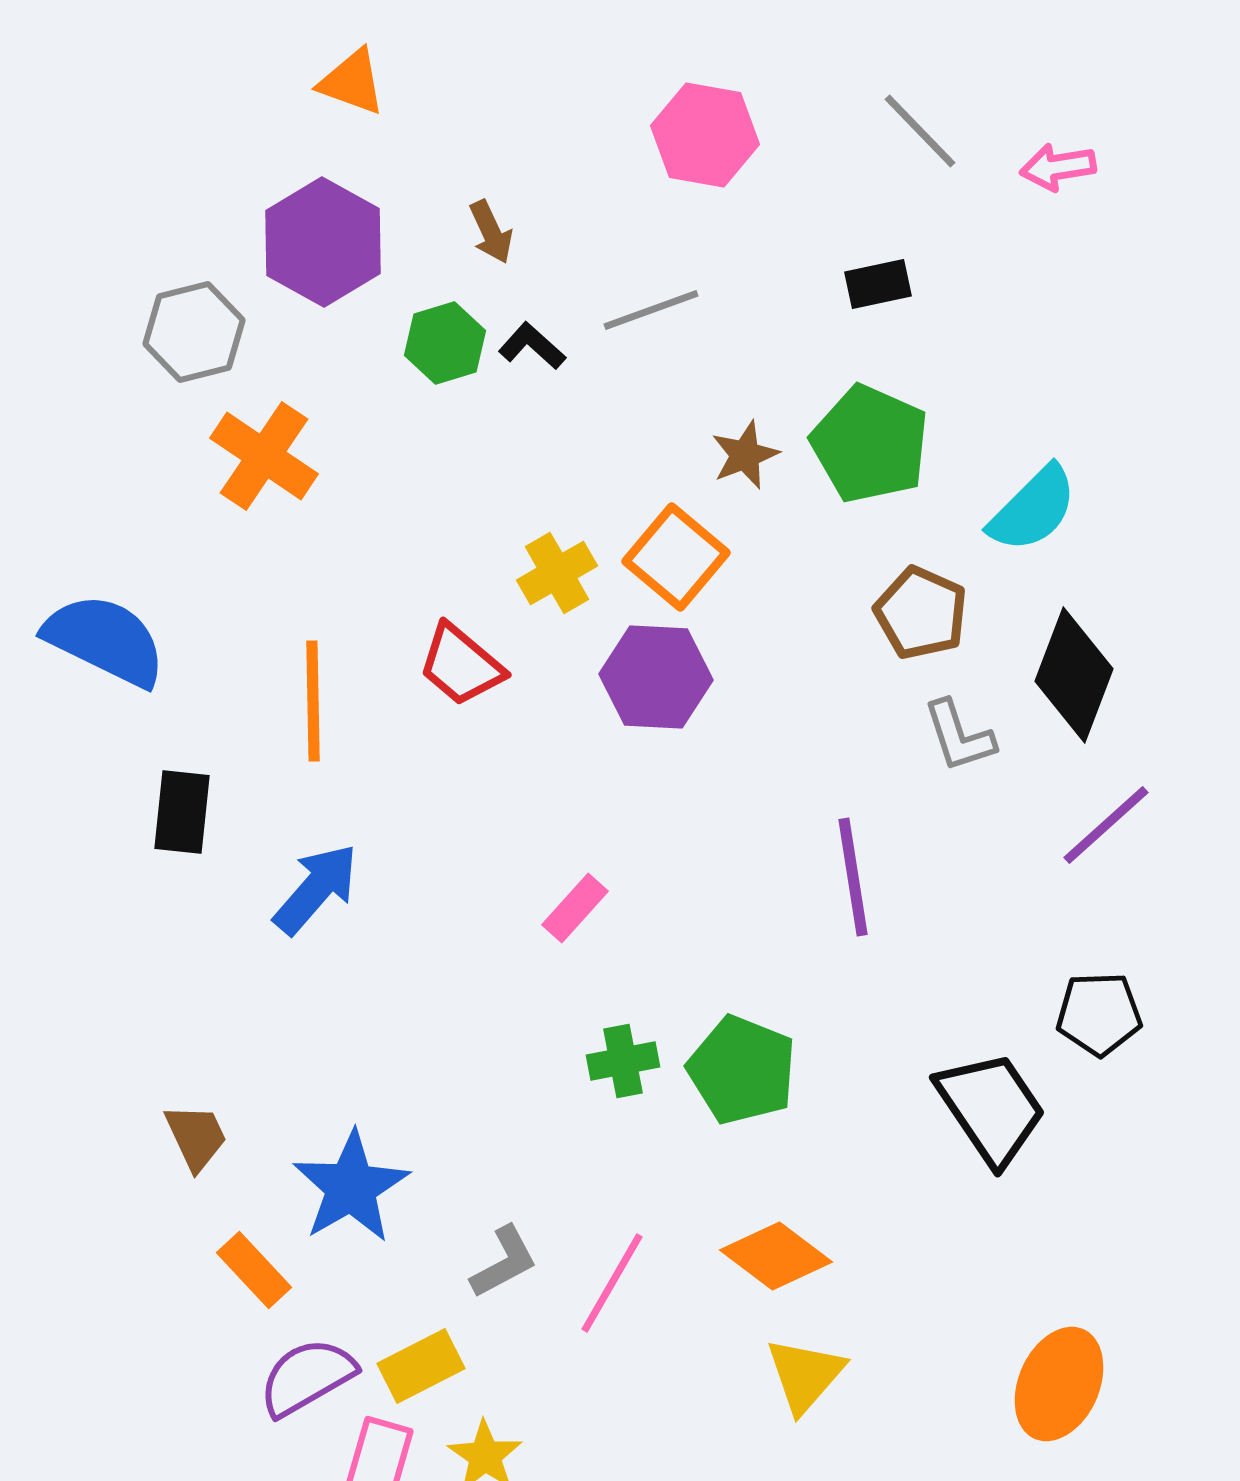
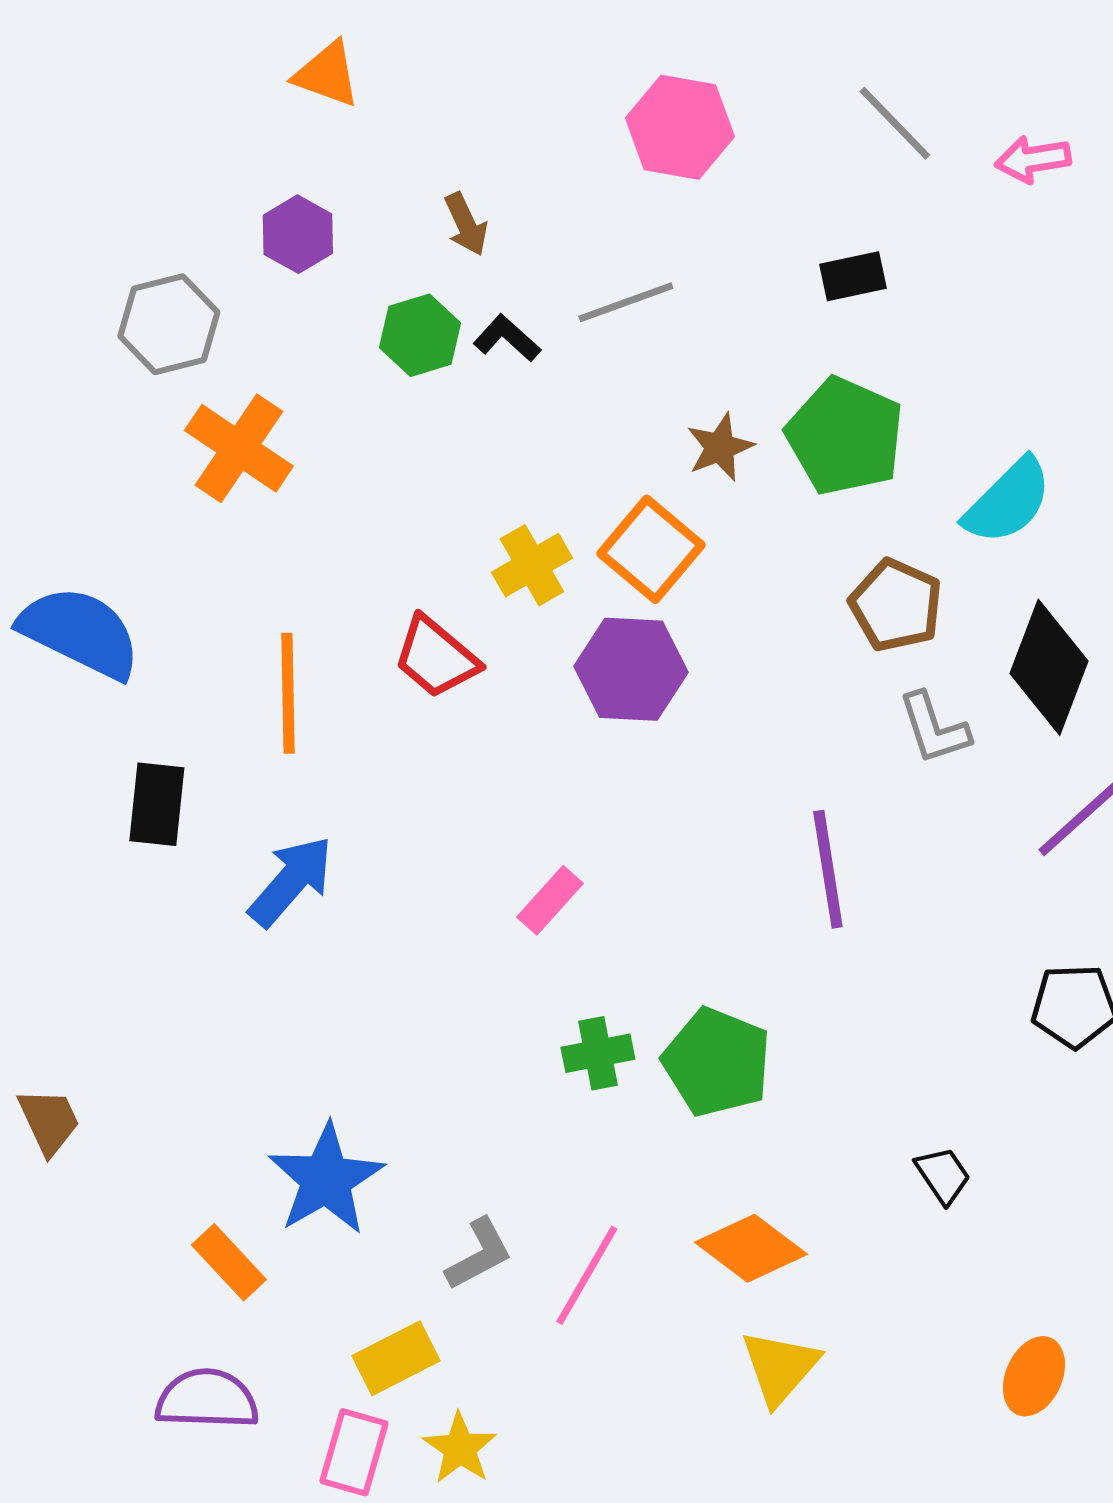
purple hexagon: (323, 242) -> (298, 234), size x0.6
black trapezoid: (991, 1108) -> (943, 1175), moved, size x0.5
brown trapezoid: (196, 1137) -> (49, 1121), moved
purple semicircle: (307, 1377) -> (207, 1399), moved, turned 32
orange ellipse: (1059, 1384) -> (1034, 1376), size x0.7

